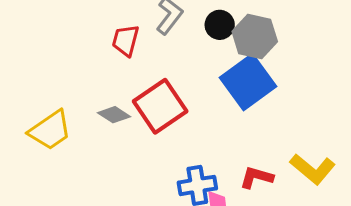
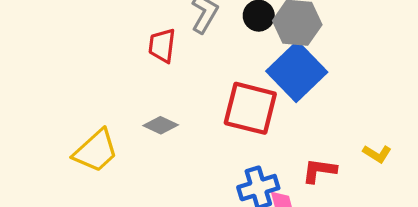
red square: (160, 106) -> (250, 108), moved, turned -34
yellow L-shape: (313, 169) -> (377, 154), size x0.6

